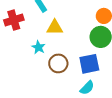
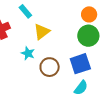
yellow triangle: (55, 27) -> (42, 32), turned -30

